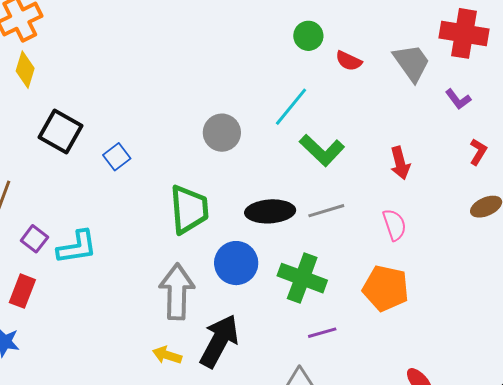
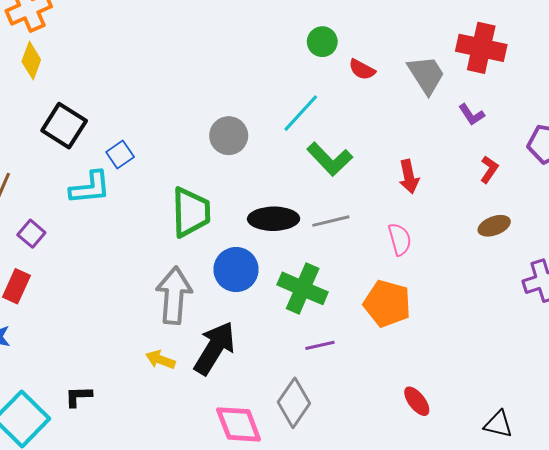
cyan L-shape: (77, 247) -> (90, 188), moved

